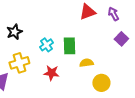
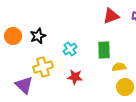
green rectangle: (69, 46) -> (104, 50), moved
yellow semicircle: (86, 63) -> (119, 67), moved

